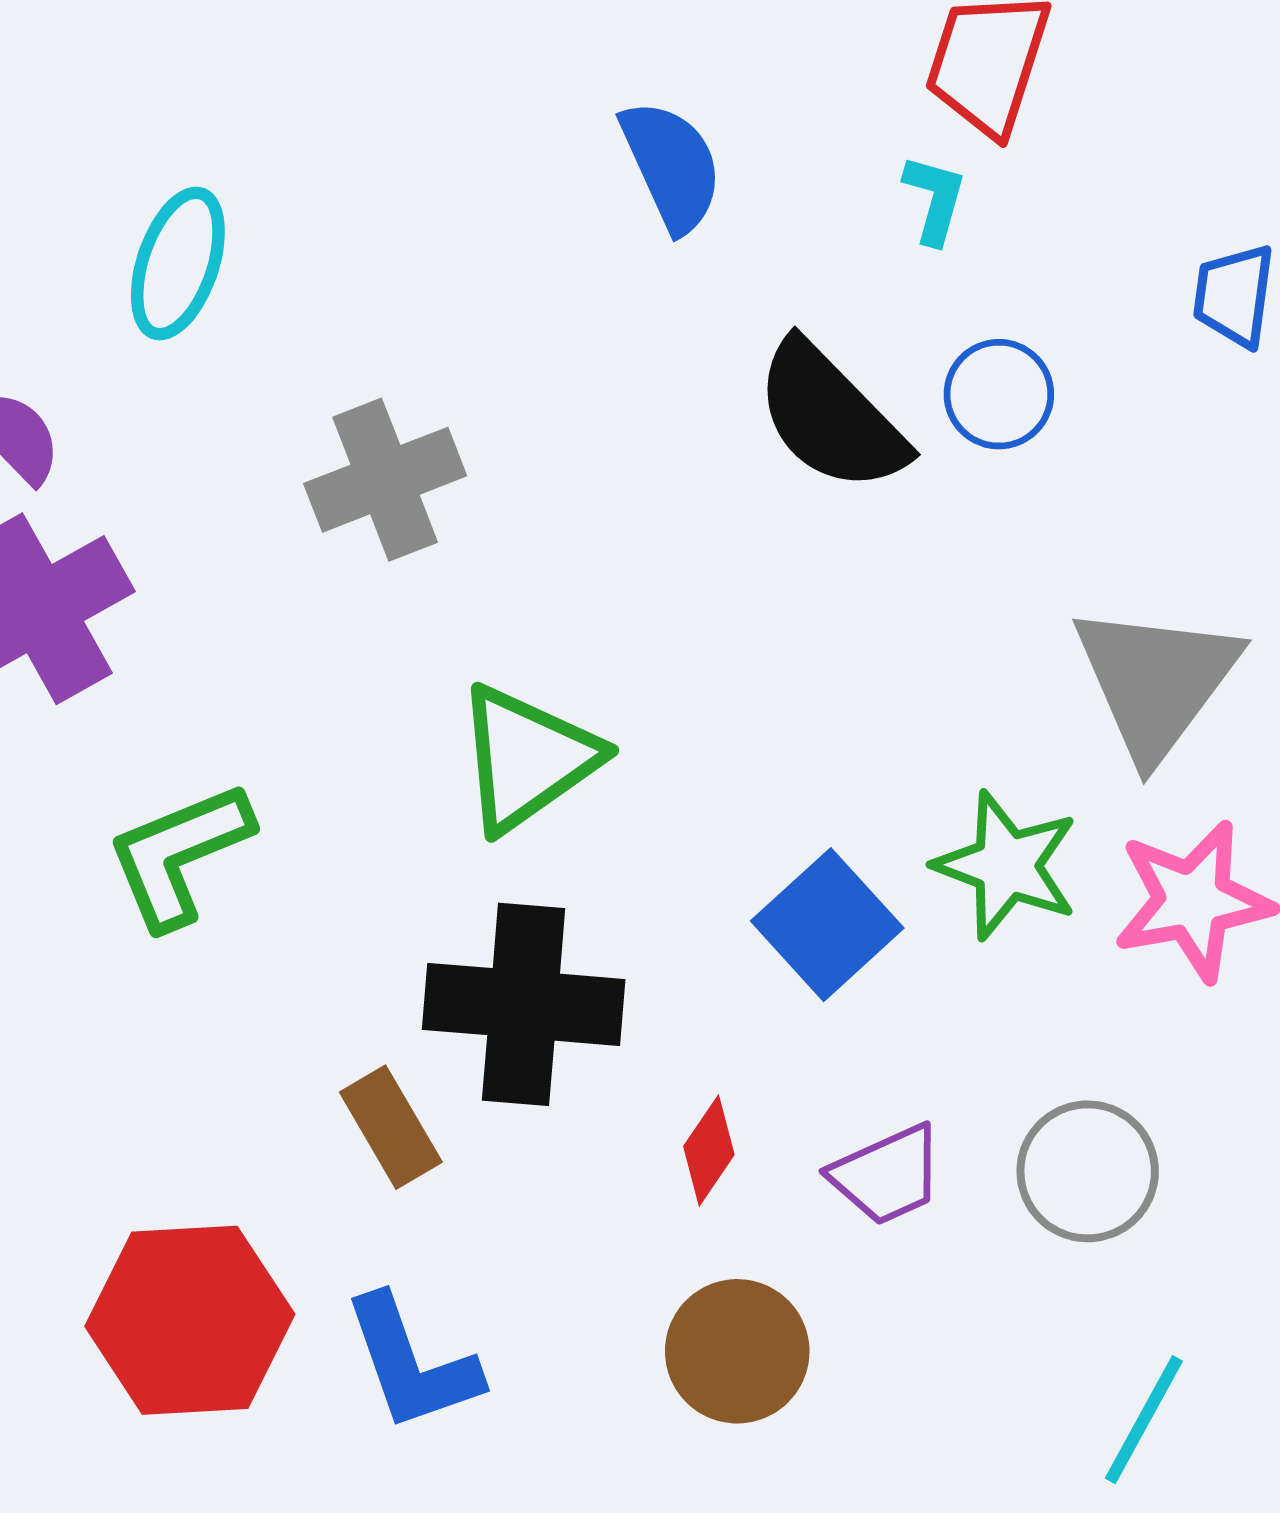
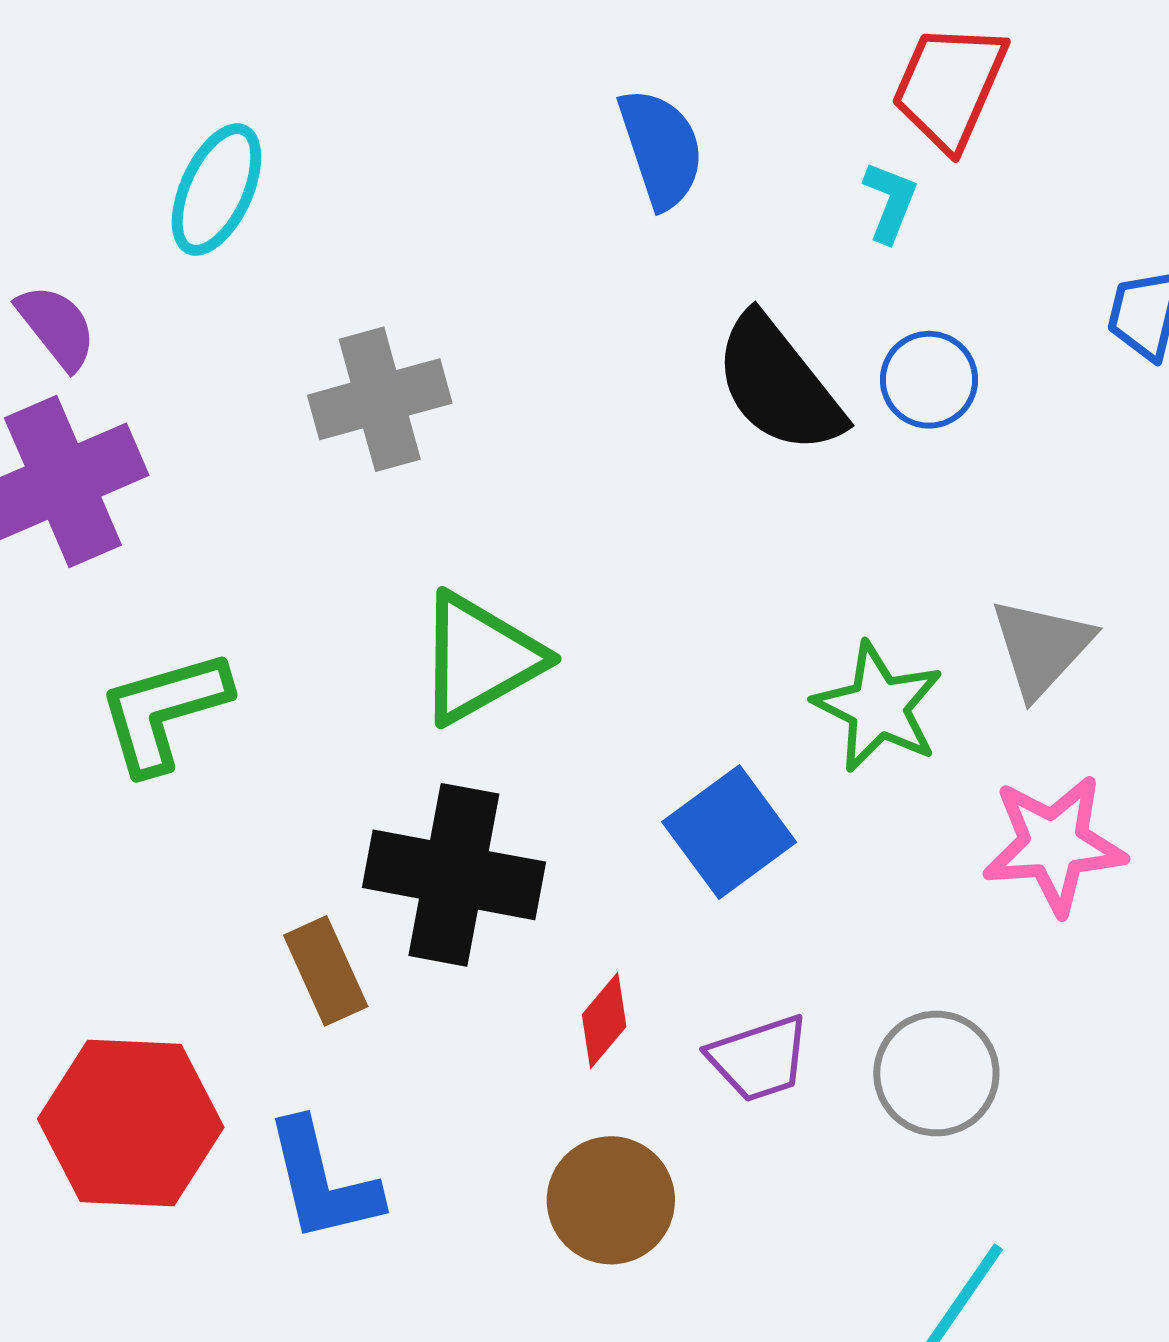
gray triangle: (1156, 681) -> (1041, 647), size x0.7
green star: (1007, 865) -> (878, 707), moved

